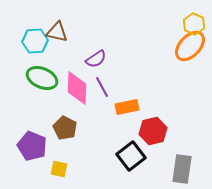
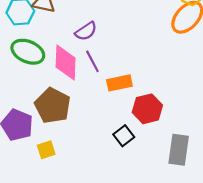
brown pentagon: (65, 128) -> (53, 106), size x1.4
black square: (131, 156) -> (124, 136), size x0.7
yellow square: (59, 169) -> (46, 150), turned -30

